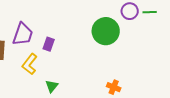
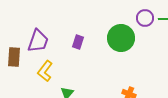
purple rectangle: (49, 44) -> (78, 42), moved

